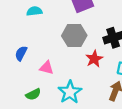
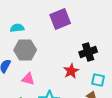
gray hexagon: (74, 36) -> (25, 50), moved

